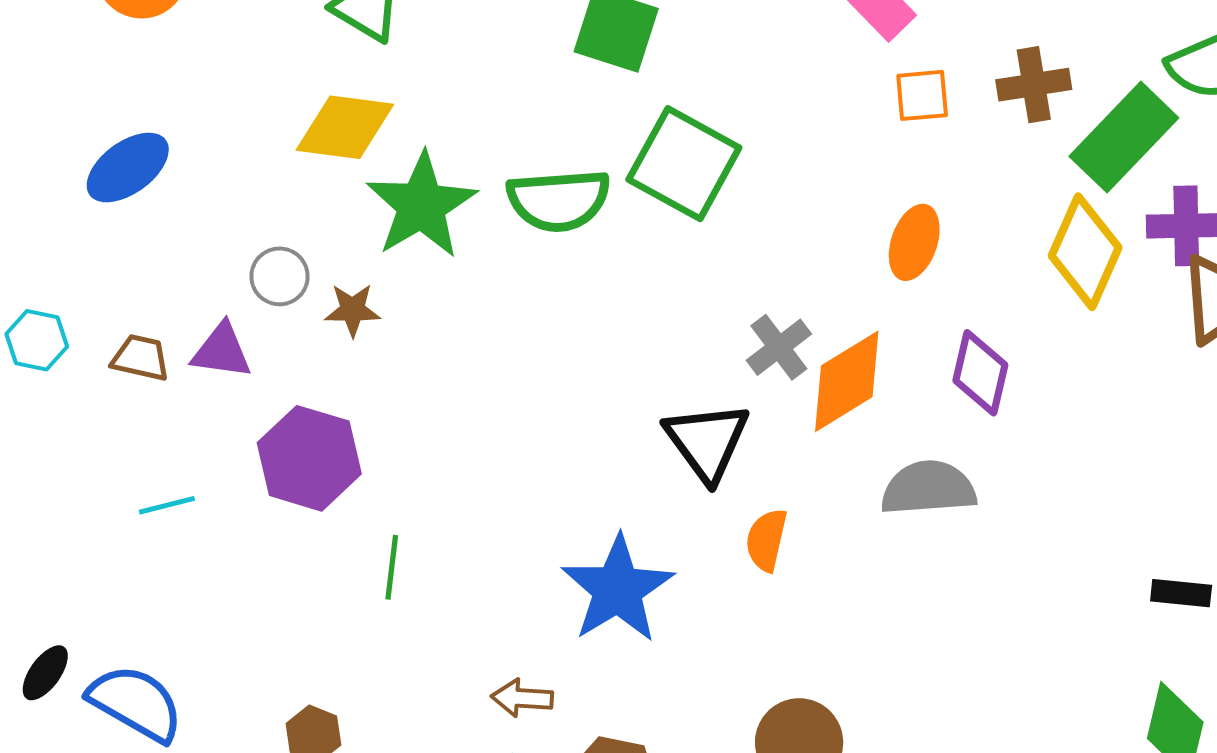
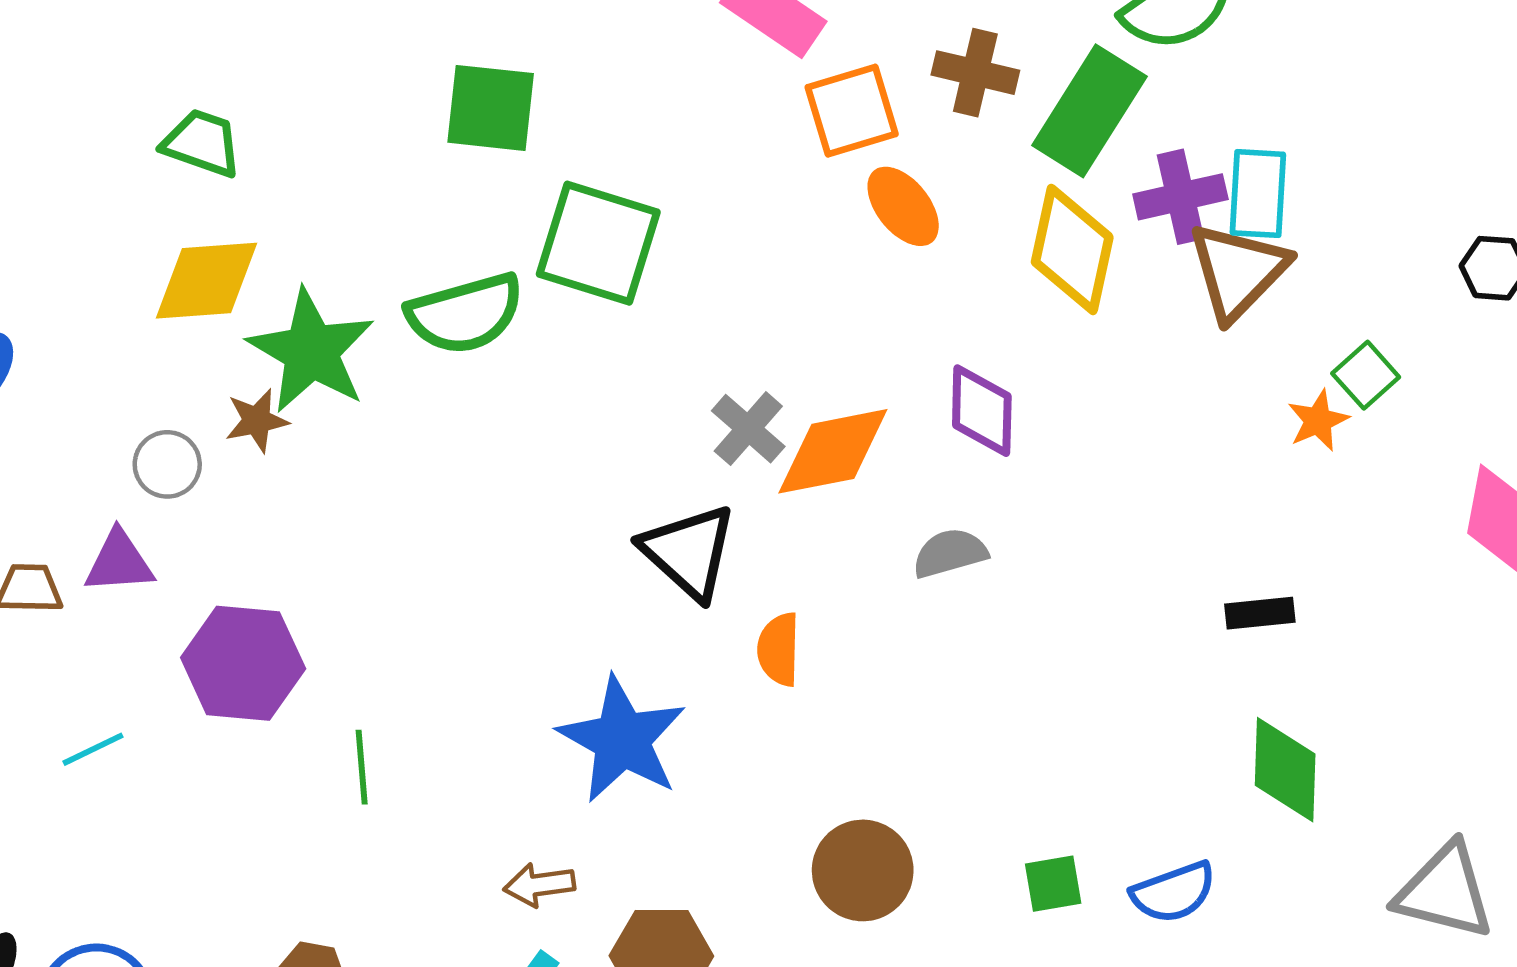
brown cross: (1034, 85) -> (975, 73), turned 34
orange square: (922, 95) -> (852, 111), size x1.4
orange ellipse: (914, 242) -> (903, 206), moved, turned -46
brown star: (352, 310) -> (257, 421), moved
orange diamond: (847, 381) -> (833, 451), turned 32
gray semicircle: (928, 488) -> (950, 553), size x0.7

